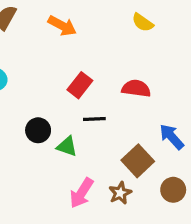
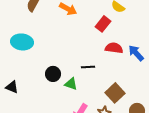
red rectangle: (80, 85) -> (103, 24), moved
blue arrow: (172, 137) -> (136, 53), moved

